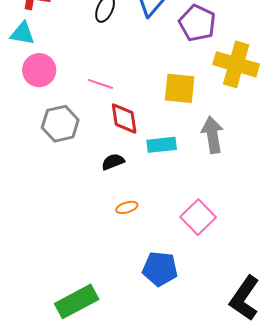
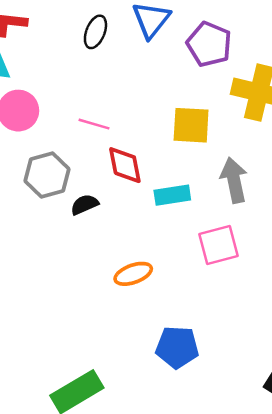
black semicircle: (113, 162) -> (84, 205), moved
orange ellipse: (127, 207) -> (133, 274), size x1.4
pink square: (198, 217) -> (219, 245), moved, turned 32

